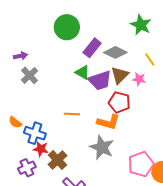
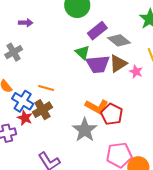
gray cross: (30, 75) -> (14, 52), moved
red pentagon: (119, 102) -> (112, 114), moved
orange line: (72, 114) -> (46, 88), moved
brown cross: (57, 160) -> (42, 110), moved

